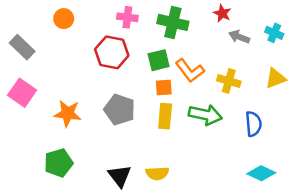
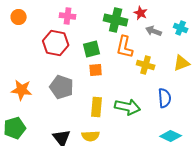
green cross: (173, 22) -> (116, 20), moved
orange L-shape: (190, 71) -> (125, 47), moved, turned 50
green arrow: (205, 115) -> (128, 107), moved
yellow rectangle: (165, 116) -> (97, 107), moved

